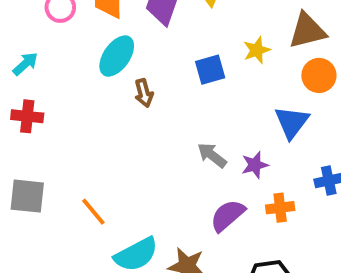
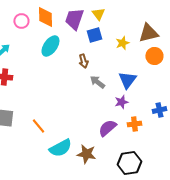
blue square: (210, 70) -> (94, 35), moved
brown arrow: (144, 93) -> (83, 61), moved
blue triangle: (292, 122) -> (127, 80), moved
gray arrow: (212, 155) -> (97, 82), moved

